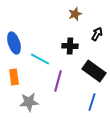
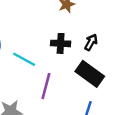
black arrow: (97, 34) -> (91, 42), moved

